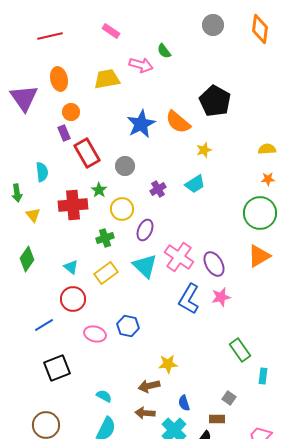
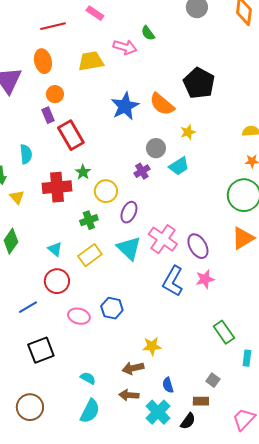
red line: (50, 36) -> (53, 26), moved
gray circle: (125, 166) -> (156, 148), moved

